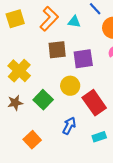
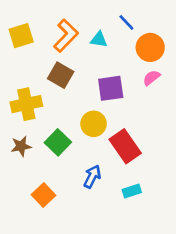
brown square: (57, 50) -> (61, 75), moved, turned 36
yellow cross: (19, 71) -> (26, 104), turned 35

